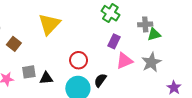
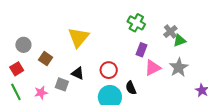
gray cross: (145, 24) -> (170, 32), turned -32
gray square: (29, 72) -> (62, 84), turned 32
black triangle: (46, 78) -> (78, 73), moved, turned 32
black semicircle: (100, 80) -> (131, 88), turned -56

